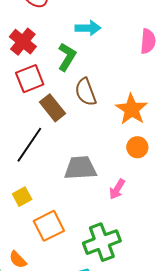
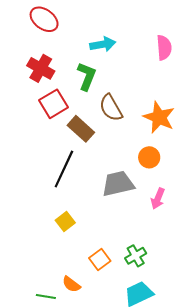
orange circle: (137, 147) -> (149, 157), moved
orange square: (49, 226) -> (100, 259), moved, size x0.7
green cross: (102, 242) -> (136, 256), moved, size x0.6

